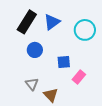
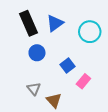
black rectangle: (27, 22) -> (29, 23), turned -55
blue square: (64, 62) -> (68, 65), turned -32

